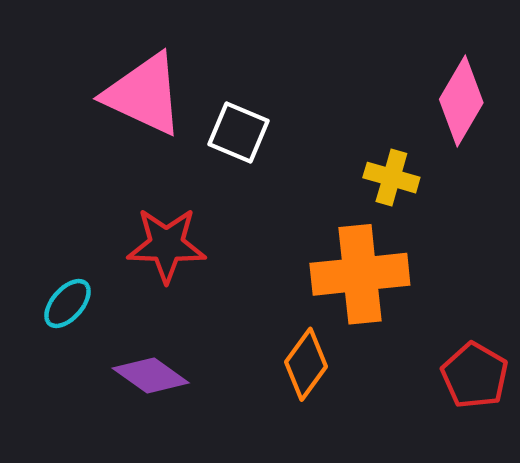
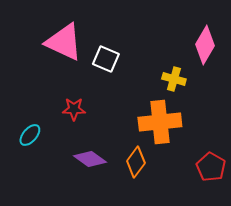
red star: (166, 245) -> (74, 109), size x0.7
purple diamond: (151, 375) -> (90, 159), moved

